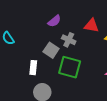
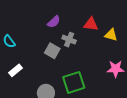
green square: (70, 67) -> (74, 82), moved, turned -30
white rectangle: (33, 68) -> (16, 70), moved, turned 48

